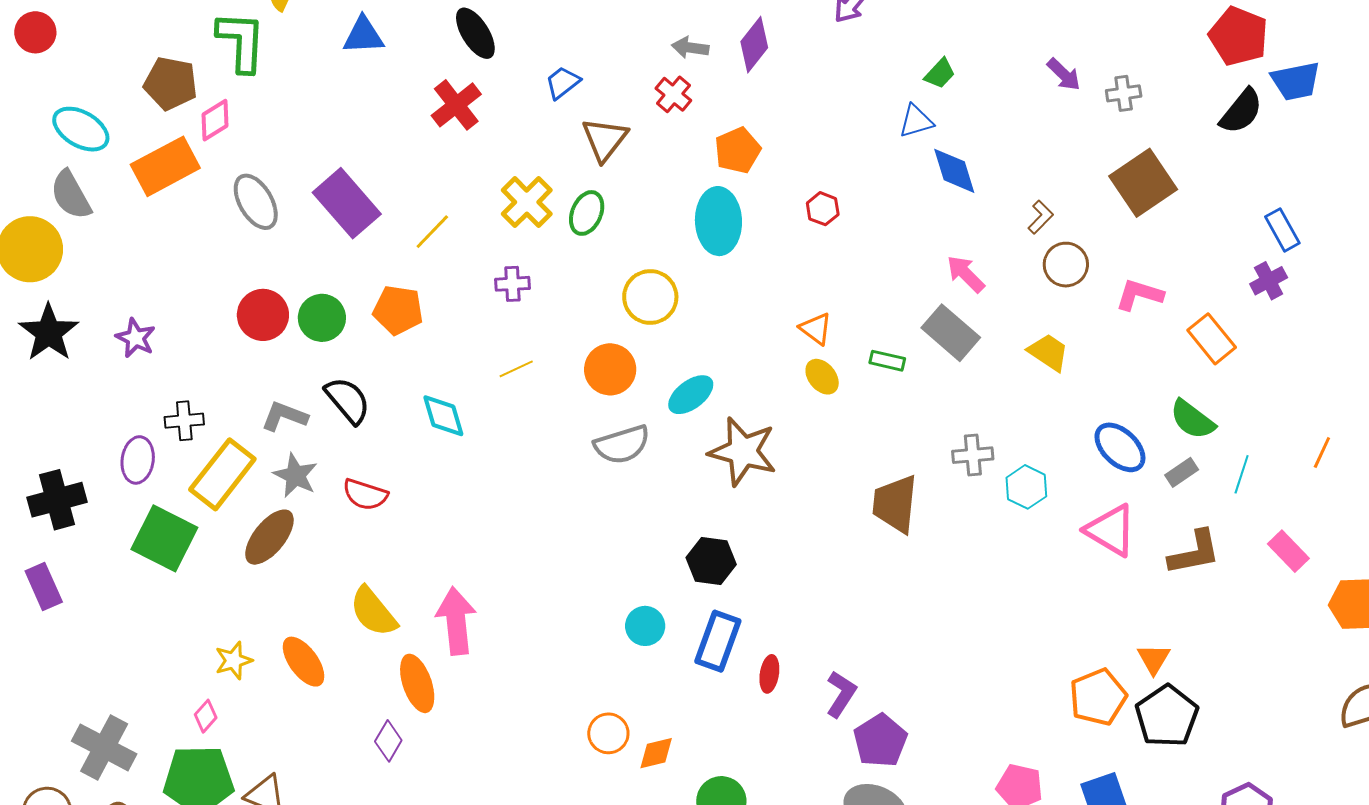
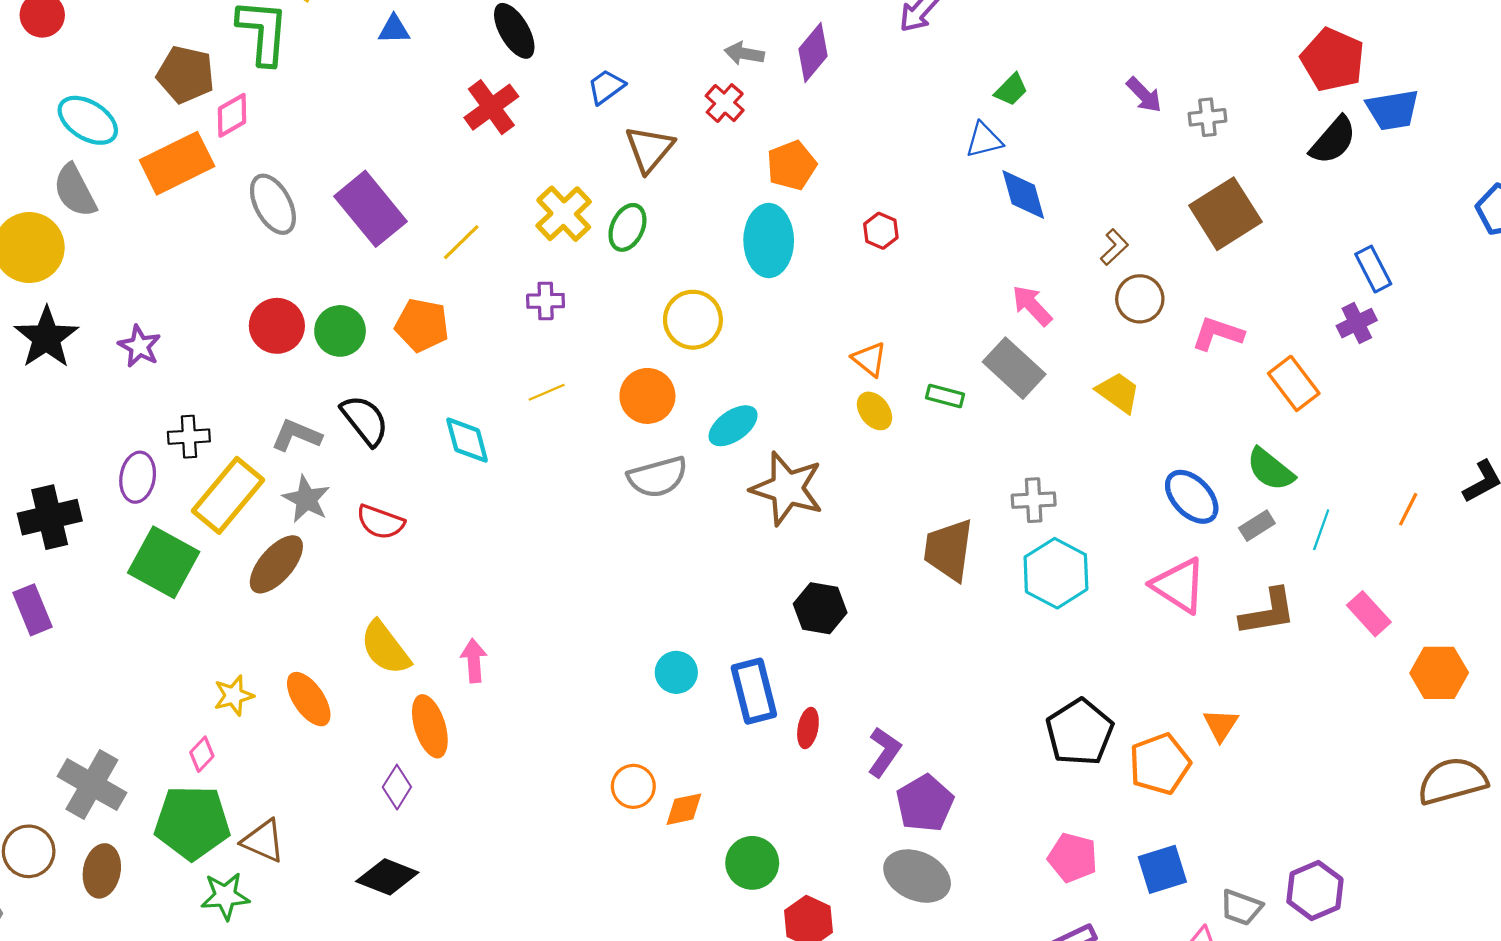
blue triangle: (363, 35) -> (394, 29), size x0.7
cyan hexagon: (1026, 487) -> (1056, 573), moved, size x1.5
black hexagon: (711, 561) -> (820, 608), moved
pink arrow: (456, 621) -> (474, 661), size x0.6
blue rectangle: (718, 641) -> (754, 691), turned -36
black pentagon: (1167, 716) -> (1080, 732), moved

